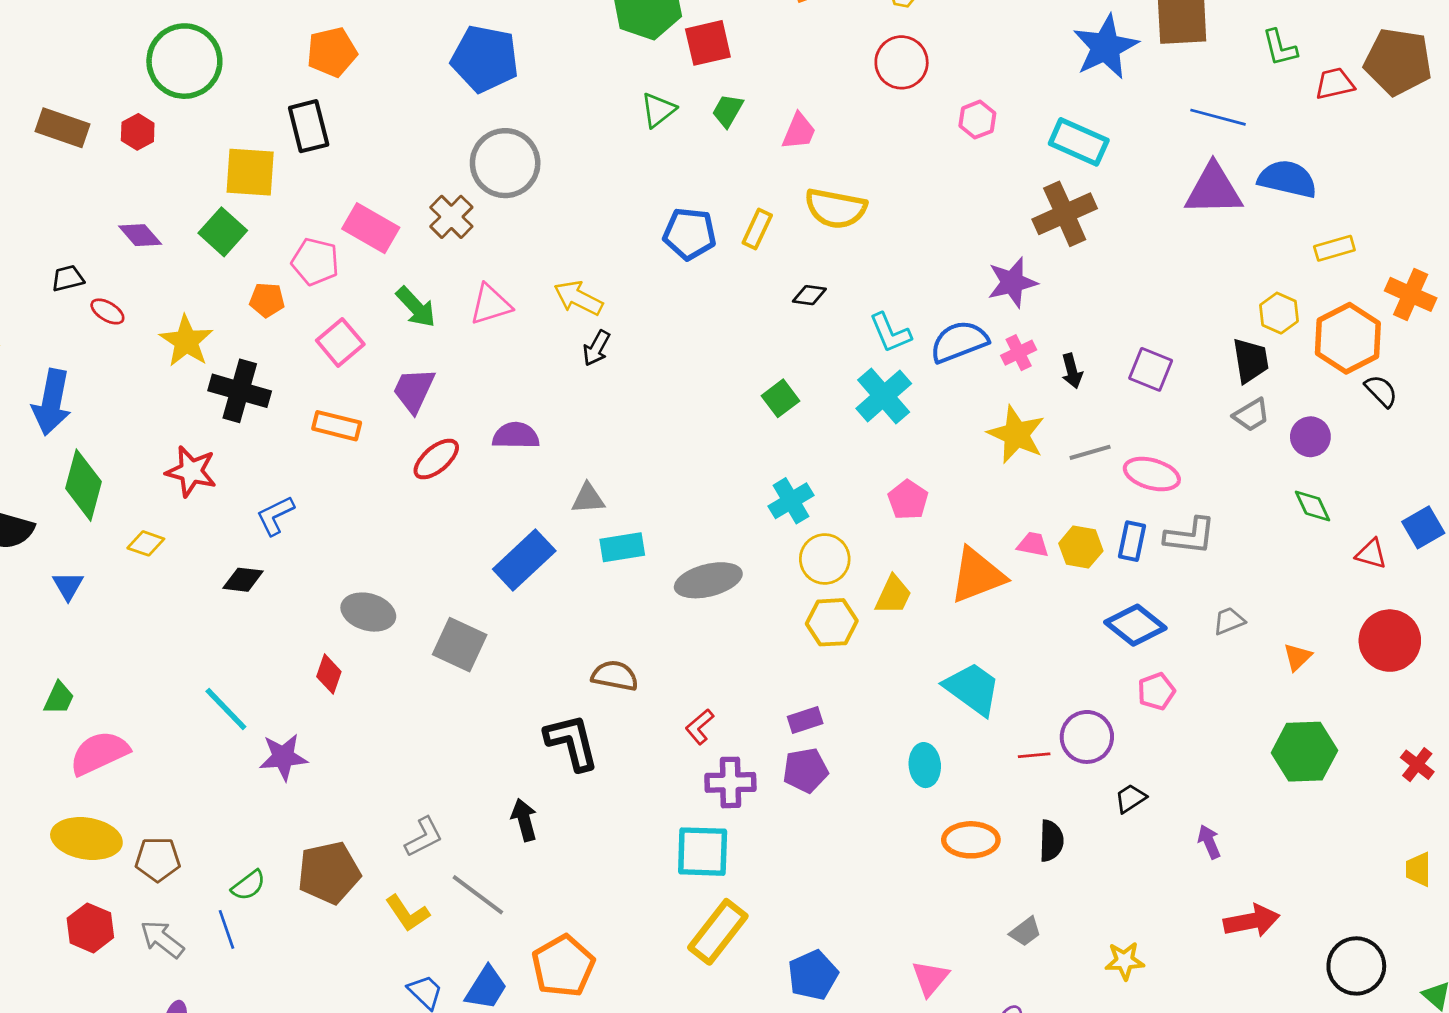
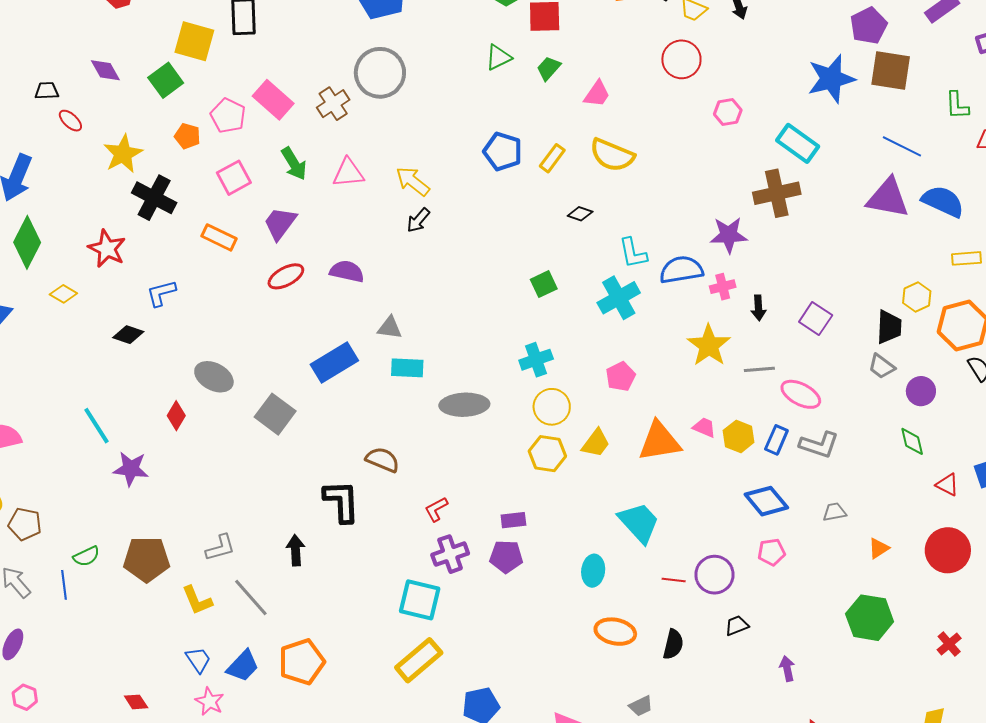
gray trapezoid: (1251, 415) -> (882, 366), turned 56
purple cross: (730, 782) -> (450, 554), turned -30

